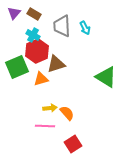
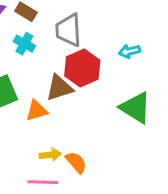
cyan arrow: (85, 28) -> (129, 51), moved, turned 104
red hexagon: (37, 51) -> (82, 68), moved

